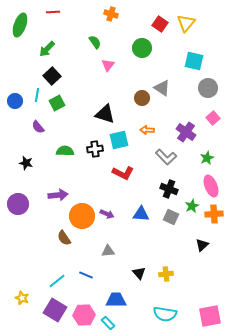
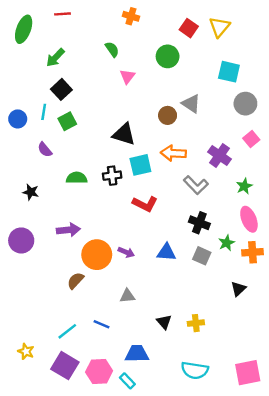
orange arrow: (147, 130) -> (173, 153), size x1.5
brown semicircle: (64, 238) -> (76, 281), turned 77

